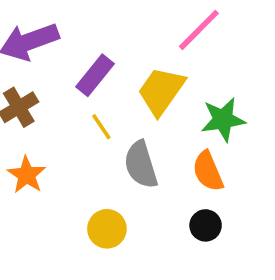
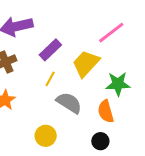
yellow line: (101, 127) -> (50, 79), turned 56
gray semicircle: (141, 165) -> (69, 103), turned 132

